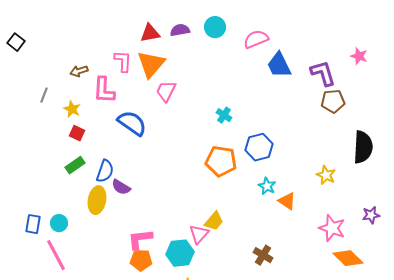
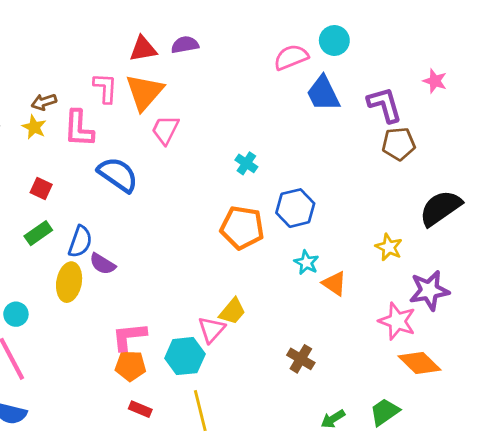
cyan circle: (215, 27) -> (334, 40), moved
yellow star: (72, 109) -> (34, 127), moved
black semicircle: (363, 147) -> (440, 208), turned -128
purple star: (371, 215) -> (429, 290), moved, size x1.6

